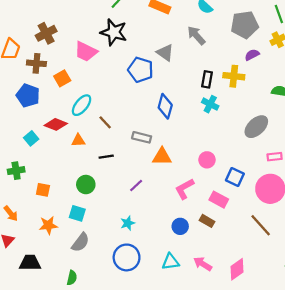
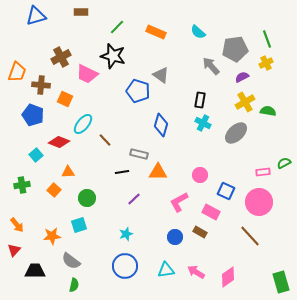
brown cross: (46, 33) -> (61, 57), moved
gray arrow: (196, 35) -> (211, 66), moved
yellow cross: (234, 76) -> (245, 102), moved, turned -36
orange square: (62, 78) -> (65, 99), turned -35
gray ellipse: (256, 127) -> (236, 133), moved
orange triangle: (78, 141) -> (68, 172), moved
black line: (106, 157) -> (122, 172), moved
orange square: (43, 190) -> (54, 190), moved, turned 32
cyan square: (77, 213) -> (79, 225), turned -35
gray semicircle: (80, 242) -> (71, 261), moved, turned 90

